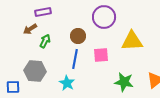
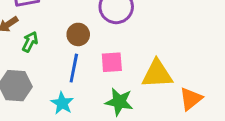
yellow triangle: (132, 41) -> (157, 74), moved
green star: (124, 82) -> (119, 102), moved

